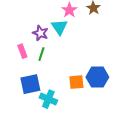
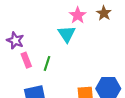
purple star: (40, 33) -> (15, 40), moved

